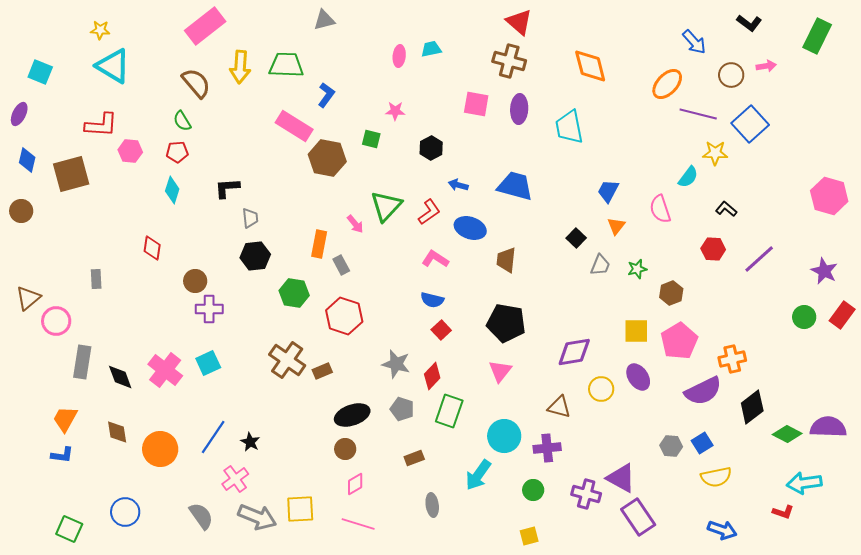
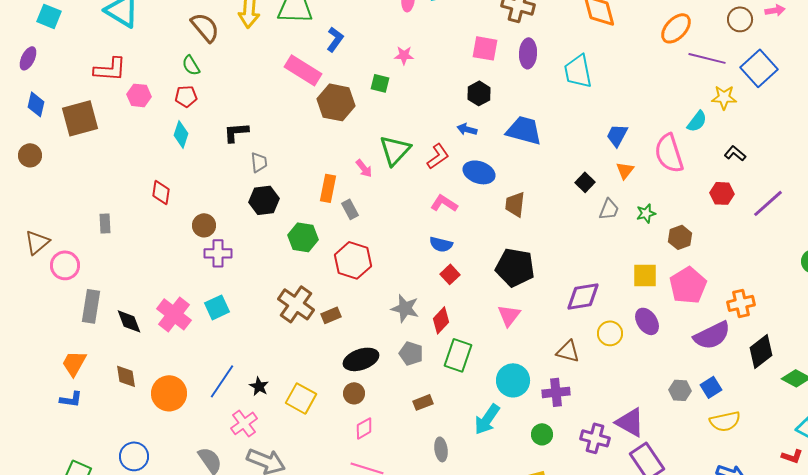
black hexagon: (431, 148) -> (479, 93), moved
pink semicircle: (660, 209) -> (669, 153), size x1.4
yellow square: (300, 509) -> (301, 398), moved, turned 32

